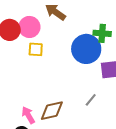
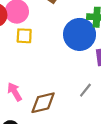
pink arrow: (28, 115) -> (15, 92), moved

